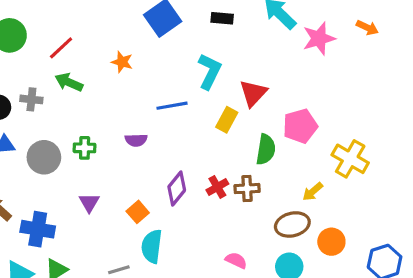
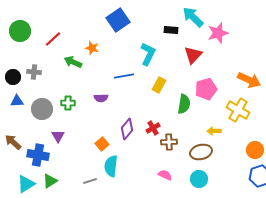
black rectangle: (222, 18) -> (171, 30), moved
orange arrow: (367, 28) -> (249, 80), moved, size x1.6
green arrow: (69, 82) -> (73, 62), moved
red triangle: (253, 93) -> (193, 55), moved
brown cross: (247, 189) -> (169, 142), moved
yellow arrow: (313, 192) -> (214, 131), turned 40
purple triangle: (89, 203) -> (58, 136), moved
orange circle: (331, 242) -> (255, 150), moved

